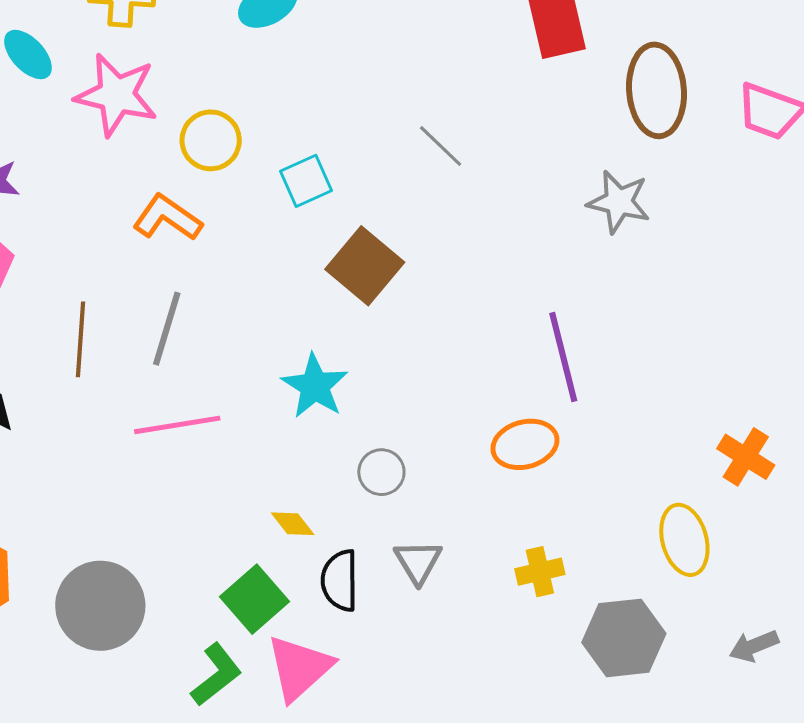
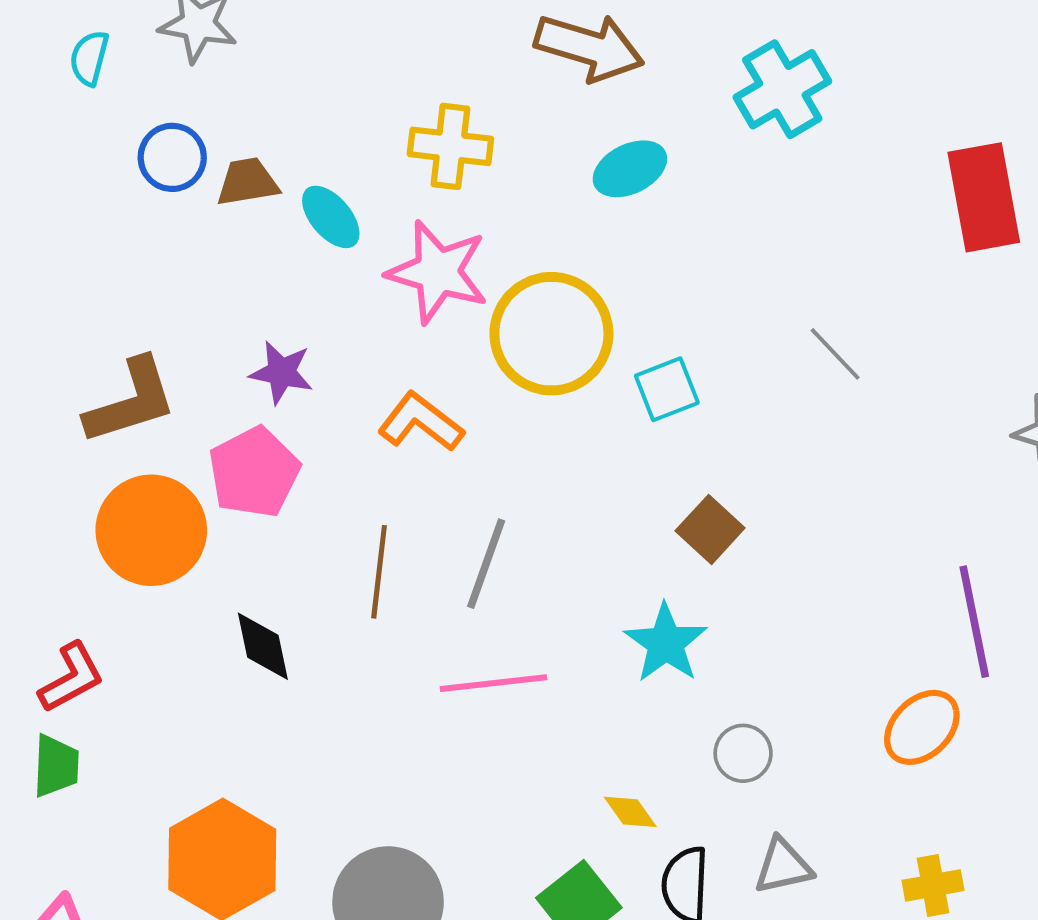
yellow circle: (211, 140) -> (551, 334), size x1.6
orange L-shape: (167, 218) -> (421, 422), moved
brown square: (365, 266) -> (710, 529), moved, size x0.7
orange ellipse: (525, 444) -> (922, 727), turned -32
gray triangle: (418, 562) -> (783, 866), turned 46

